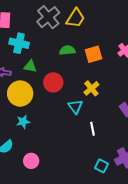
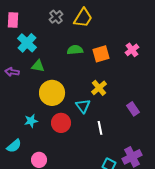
gray cross: (48, 17) -> (56, 17), size x0.6
cyan cross: (19, 43) -> (27, 43), turned 30
red circle: (53, 82) -> (61, 123), moved
yellow circle: (20, 94) -> (52, 93), moved

